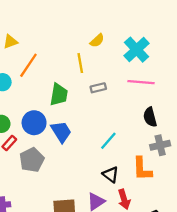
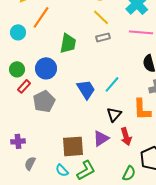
yellow line: (80, 63) -> (101, 17), moved, turned -36
blue trapezoid: (61, 132) -> (86, 89), moved
black triangle: (111, 175) -> (114, 114), turned 35

